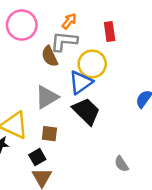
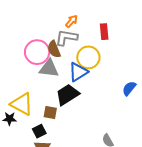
pink circle: (22, 25) -> (37, 52), moved
gray triangle: (47, 97) -> (49, 69), moved, turned 35
black trapezoid: (86, 111) -> (67, 95), moved, turned -80

